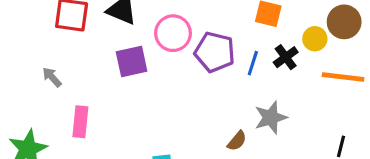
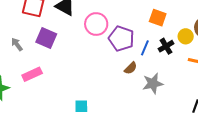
purple square: (132, 62) -> (46, 38), moved, turned 30
pink rectangle: (80, 122) -> (32, 74), turned 54
brown semicircle: (237, 141) -> (131, 68), moved

